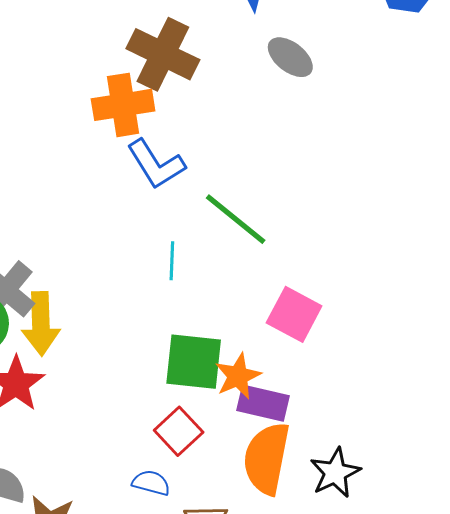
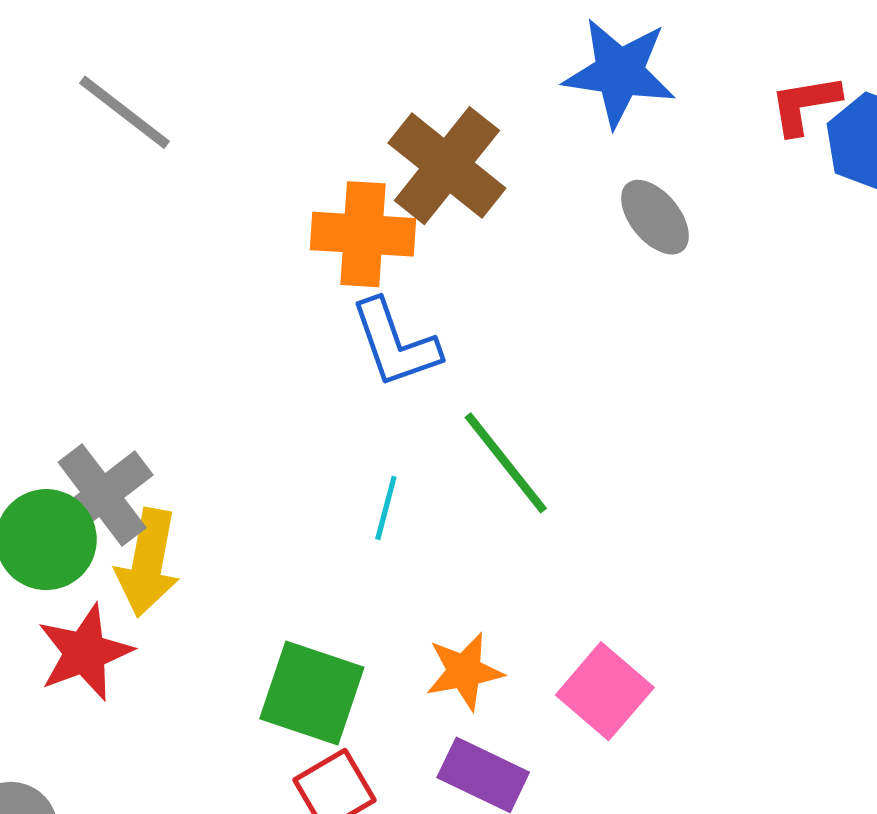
pink square: (294, 314) -> (605, 691), moved
green square: (194, 362) -> (312, 693), moved
orange star: (238, 376) -> (464, 671), moved

